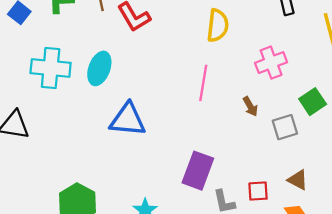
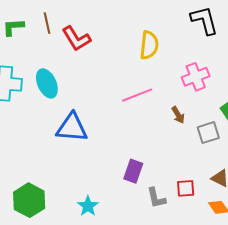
cyan ellipse: (99, 68) -> (47, 83), turned -44
pink line: (203, 83) -> (137, 95), turned 60
purple rectangle: (198, 171) -> (133, 171), size x0.7

